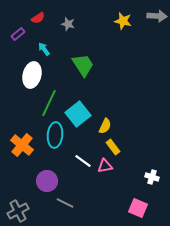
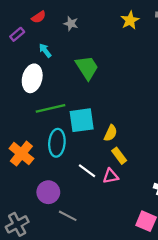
yellow star: (123, 21) -> (130, 20), turned 30
green line: (49, 103) -> (50, 108), turned 52
cyan square: (78, 114) -> (82, 120), turned 30

